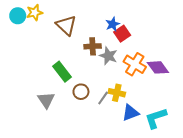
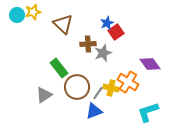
gray star: (108, 56) -> (103, 53), turned 30
orange cross: (135, 64) -> (128, 82), moved
brown circle: (81, 92) -> (77, 87), size x1.6
gray triangle: (46, 100) -> (44, 95), turned 30
blue triangle: (131, 113) -> (94, 111), moved

